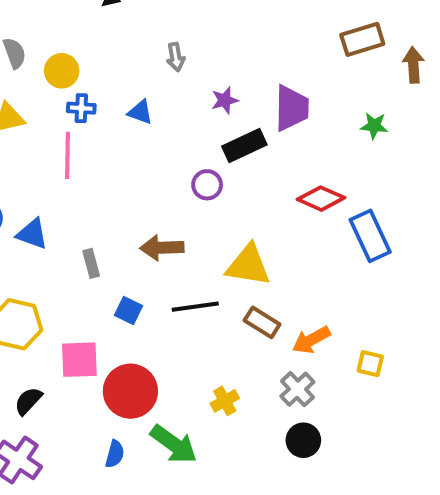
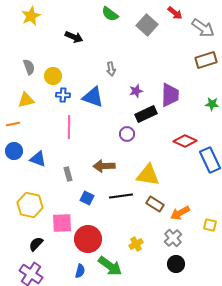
blue triangle: (140, 112) -> (93, 97), size x1.6
pink line: (68, 155) -> (69, 127), moved

